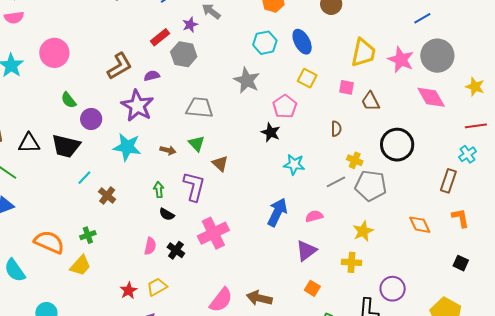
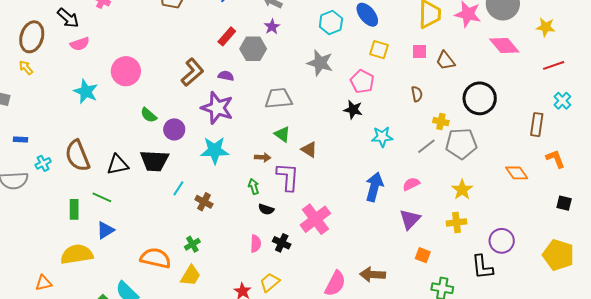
purple star: (190, 25) -> (272, 27), moved
purple semicircle: (152, 76) -> (226, 76), turned 35
brown arrow: (168, 150) -> (263, 157), moved
cyan cross: (468, 154) -> (562, 101), moved

